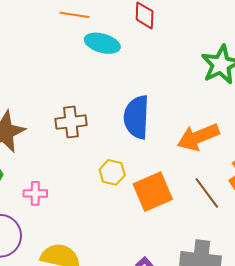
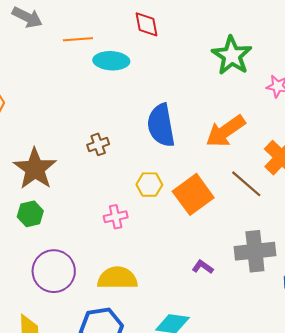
brown cross: (71, 122) -> (98, 144), size x0.7
pink cross: (35, 193) -> (116, 217), moved

